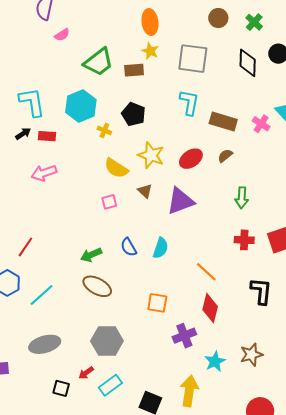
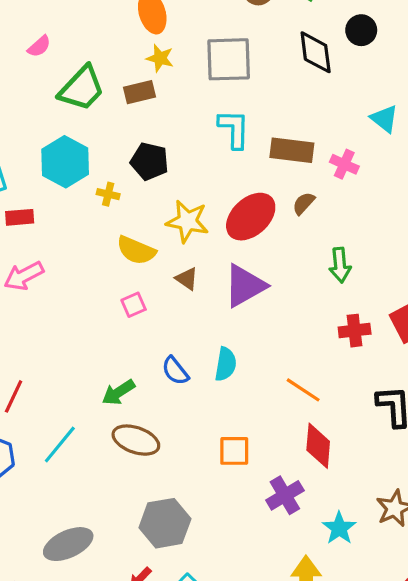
pink semicircle: (62, 35) -> (39, 46), moved
pink cross: (261, 124) -> (344, 164), moved
red ellipse: (191, 159) -> (251, 217), size x1.4
cyan line: (42, 295) -> (60, 444), moved

